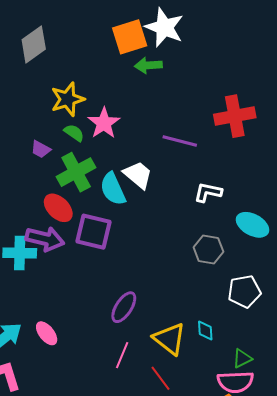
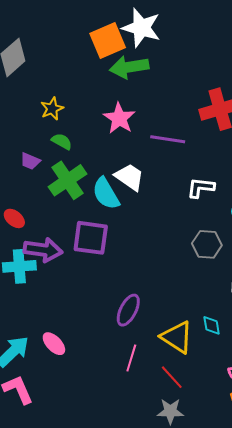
green arrow: (148, 65) -> (129, 67), size x1.4
yellow star: (68, 99) -> (52, 109), size x0.7
pink star: (104, 123) -> (119, 118), moved
red ellipse: (58, 208) -> (14, 218), moved, size x0.7

